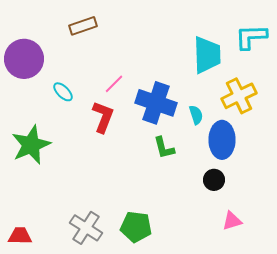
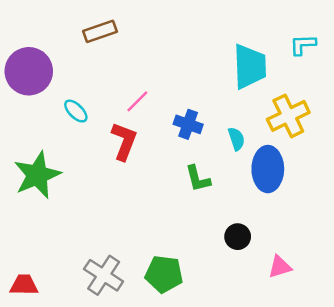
cyan L-shape: (251, 37) -> (303, 45), size x0.7
blue cross: (156, 103) -> (188, 124), size x0.6
black circle: (214, 180) -> (238, 237), moved

